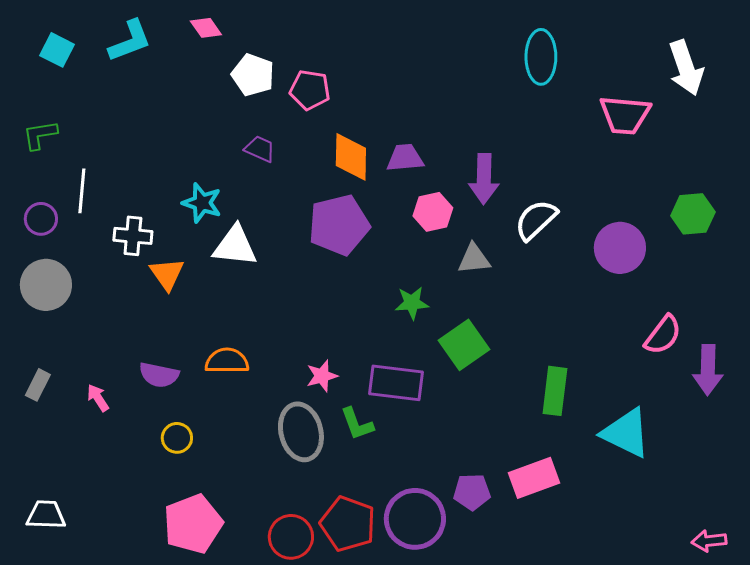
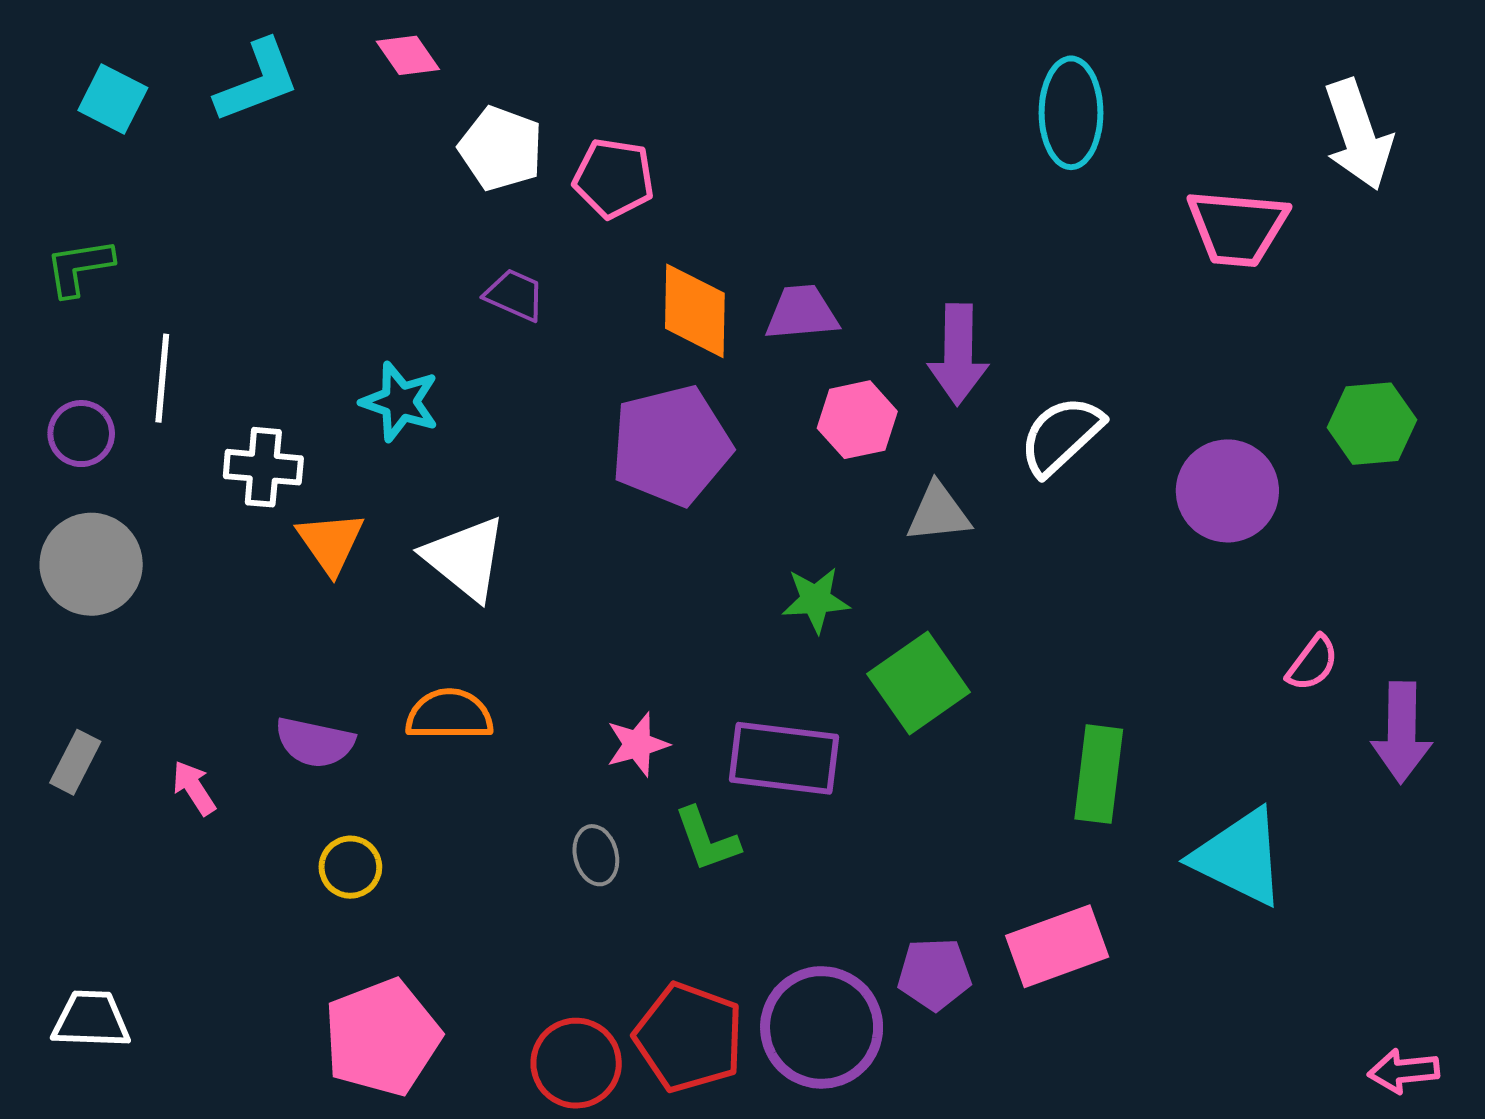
white triangle: (235, 246) -> (465, 558), moved, turned 33
pink semicircle: (663, 335) -> (1313, 663), size x0.7
gray ellipse: (301, 432) -> (596, 855), size x0.5

